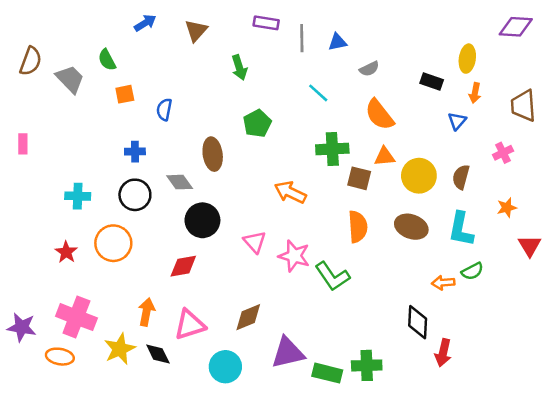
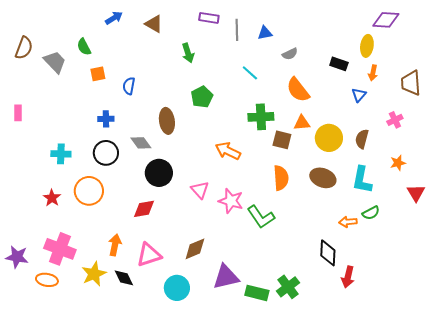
purple diamond: (516, 27) -> (386, 20), moved
brown triangle: (196, 31) -> (154, 24), turned -42
green cross: (367, 365) -> (288, 287), turned -35

